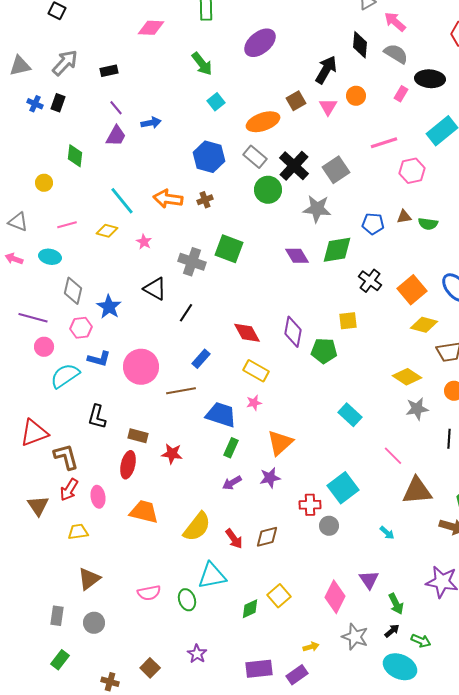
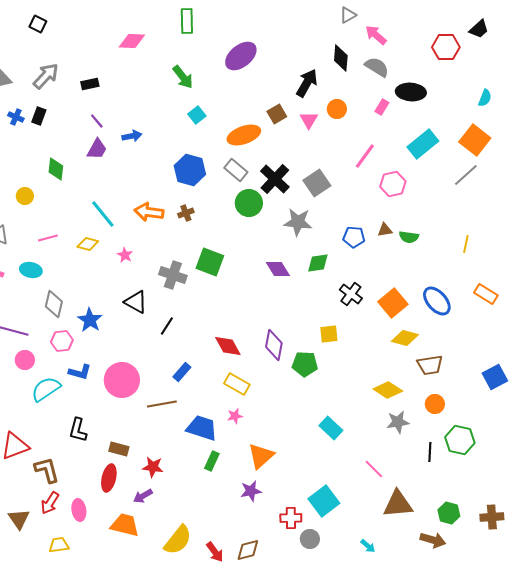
pink line: (384, 143) -> (365, 156), turned -36
green diamond: (337, 250) -> (318, 263), size x0.7
purple arrow: (232, 483) -> (143, 496), moved

